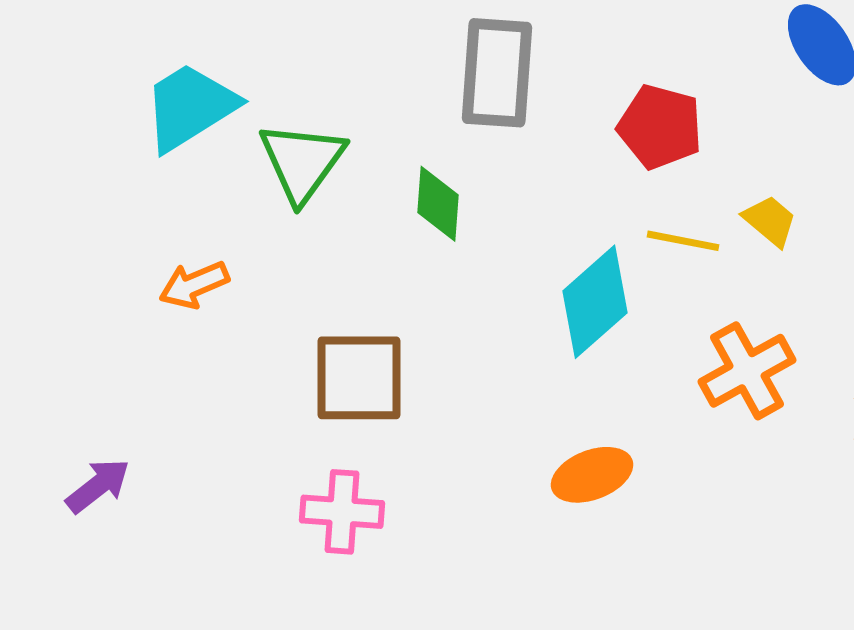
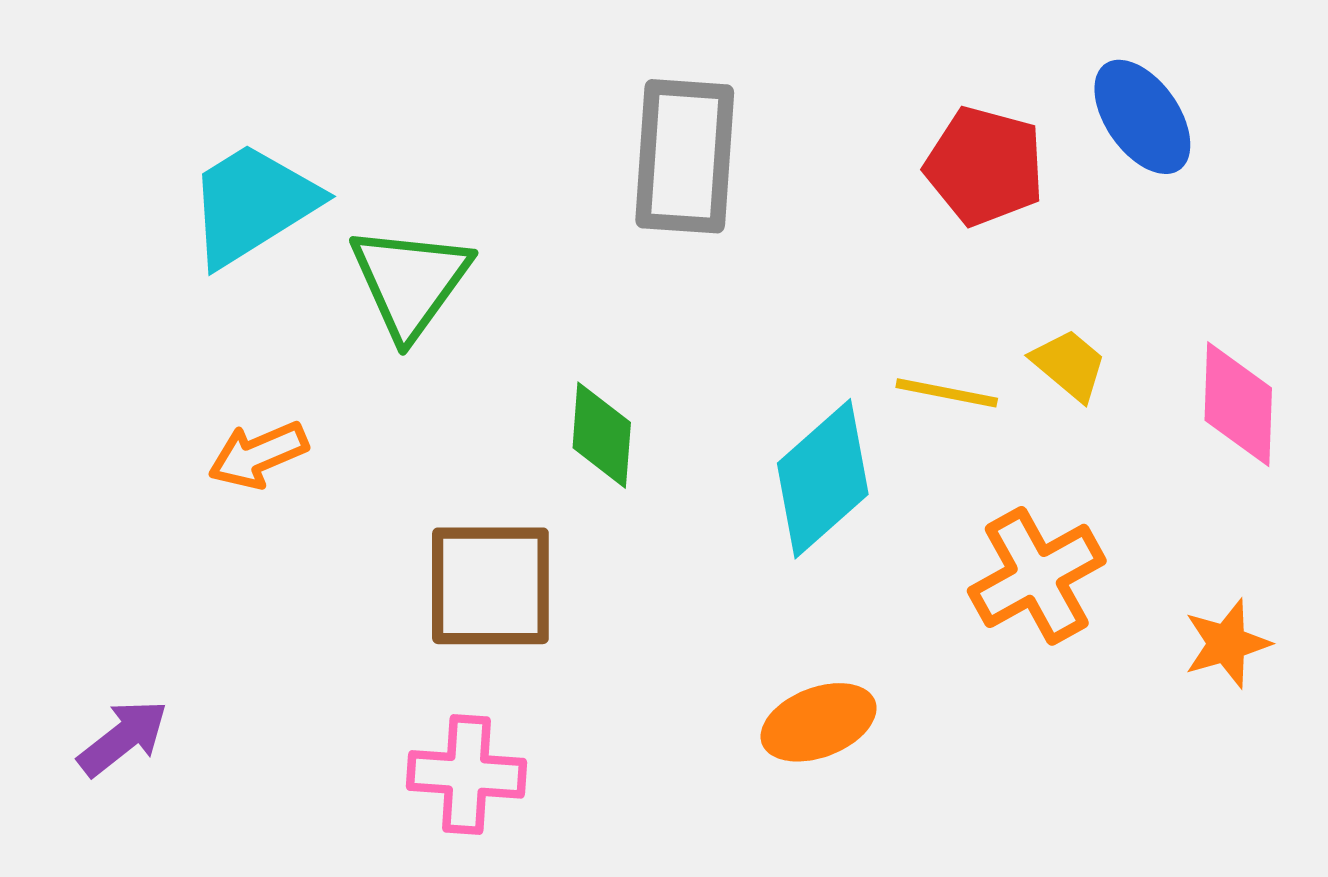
red pentagon: (660, 127) -> (985, 166), moved
green diamond: (438, 204) -> (602, 435), moved

